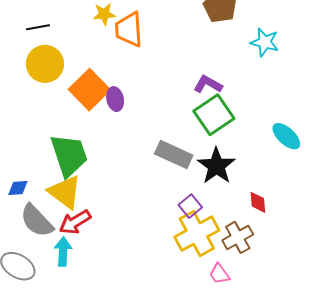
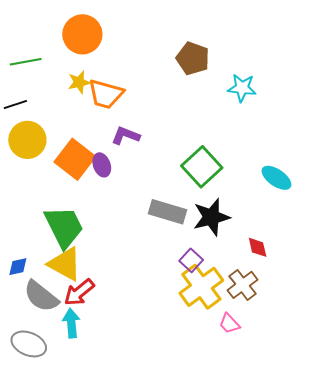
orange trapezoid: (129, 29) -> (106, 94), turned -63
purple L-shape: (208, 84) -> (126, 136), moved
black star: (216, 166) -> (211, 217), turned 30

